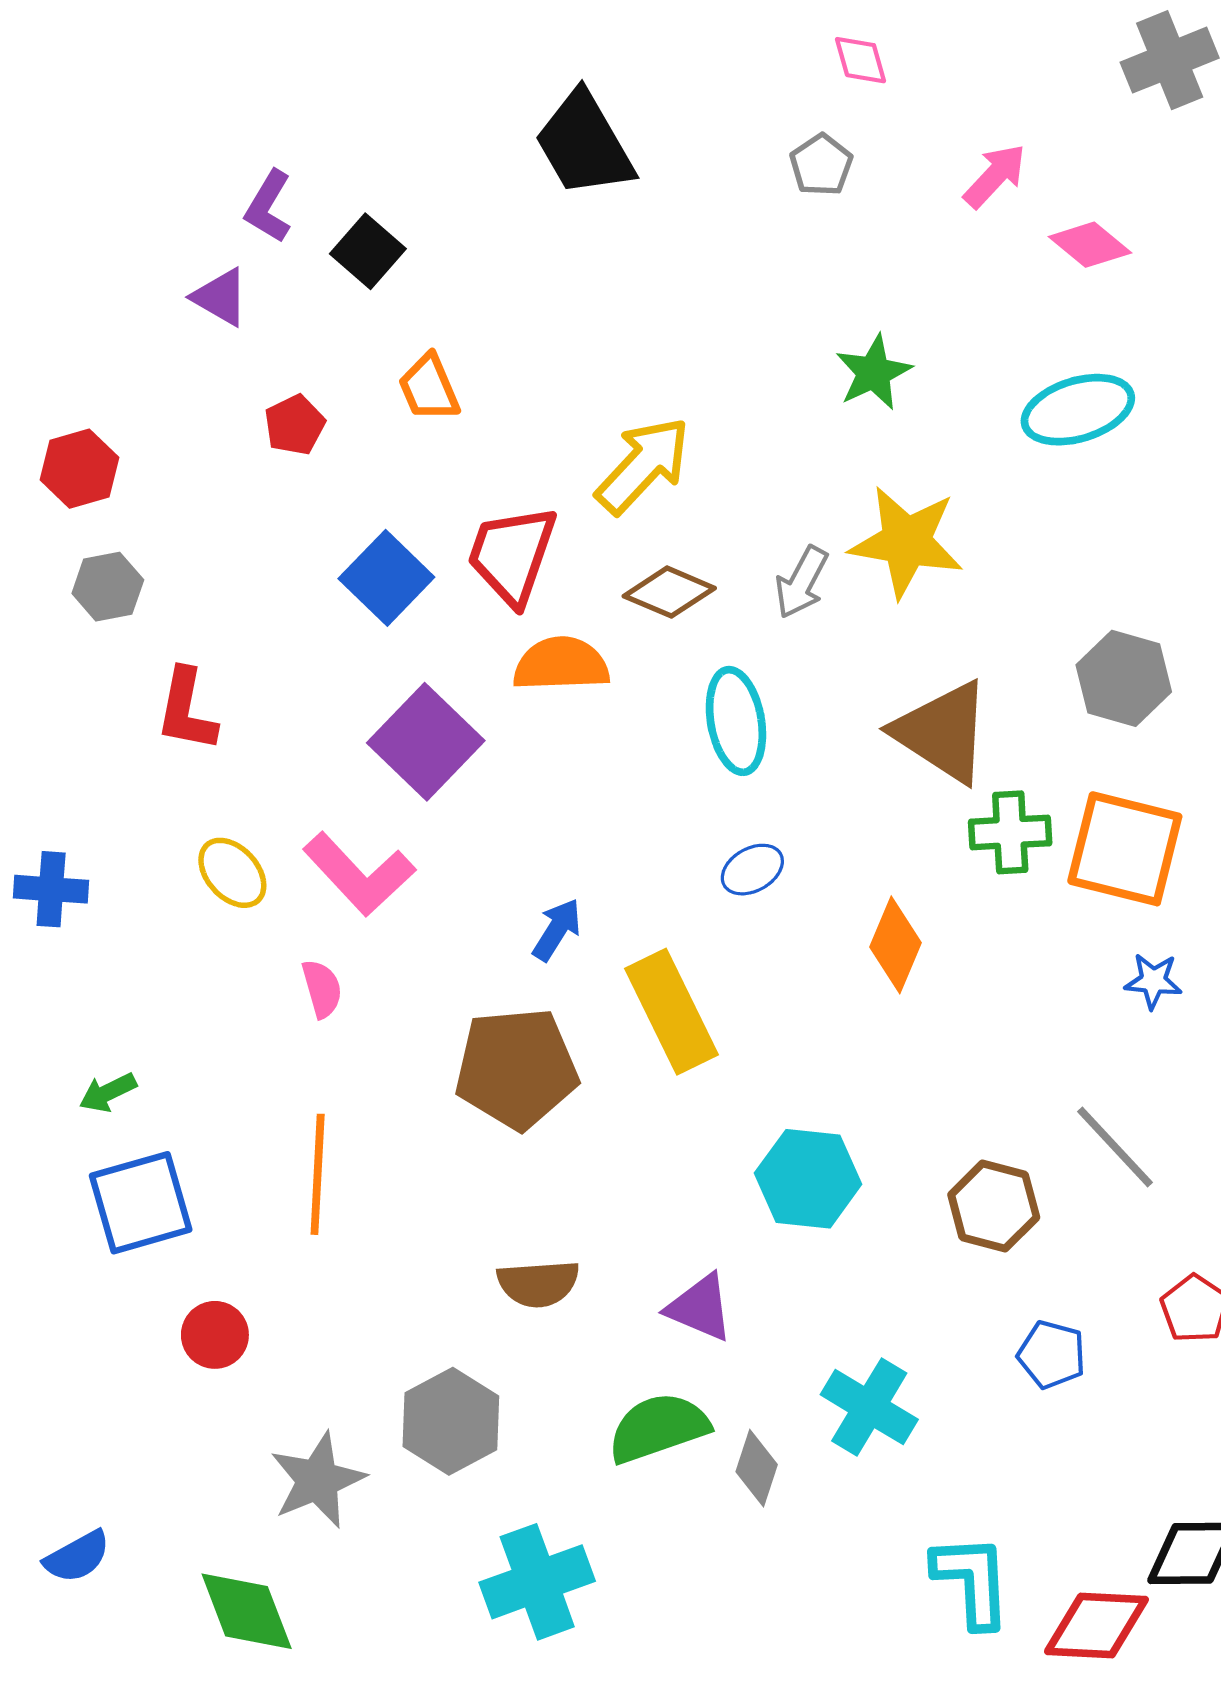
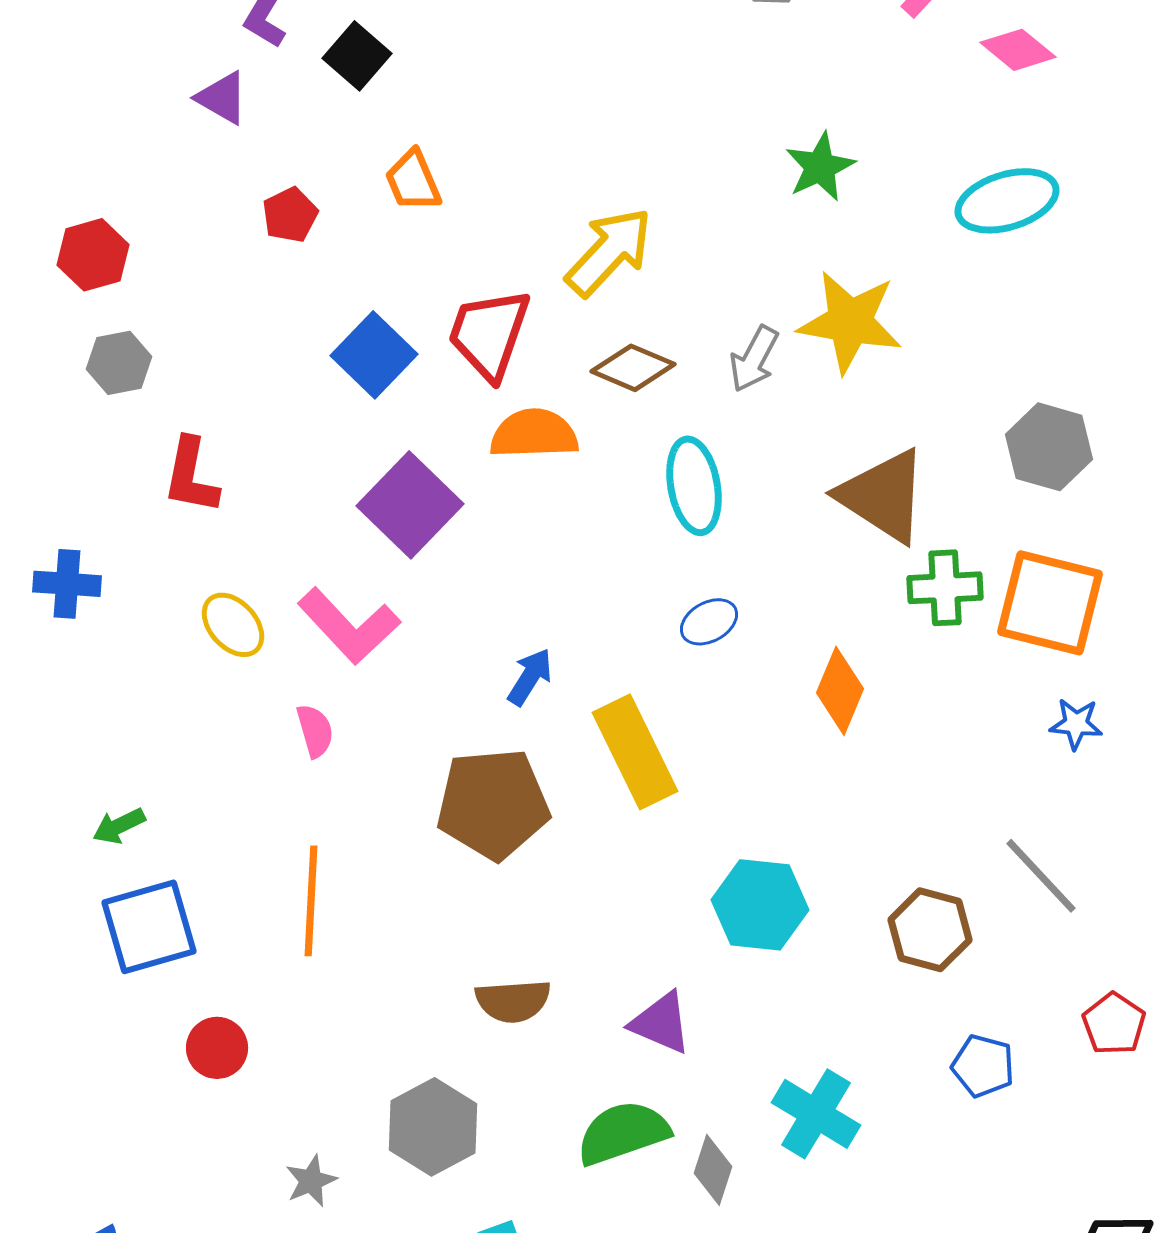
blue cross: (51, 889) -> (67, 584), moved
gray star: (318, 1480) -> (311, 1181), size x0.6

